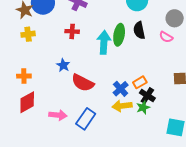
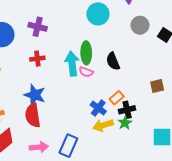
black semicircle: (139, 30) -> (113, 61), moved
pink semicircle: (166, 37) -> (86, 72), moved
blue star: (63, 65) -> (35, 95), size x1.5
red semicircle: (83, 83) -> (33, 115), moved, turned 65
black cross: (147, 96) -> (127, 110), turned -35

